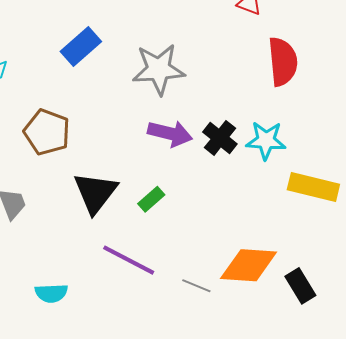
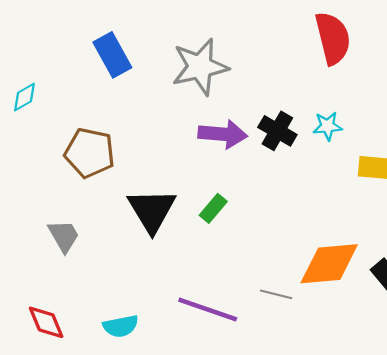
blue rectangle: (81, 46) -> (112, 55), turned -69
cyan star: (266, 140) -> (327, 126), size x0.7
purple line: (129, 260) -> (208, 310), moved

